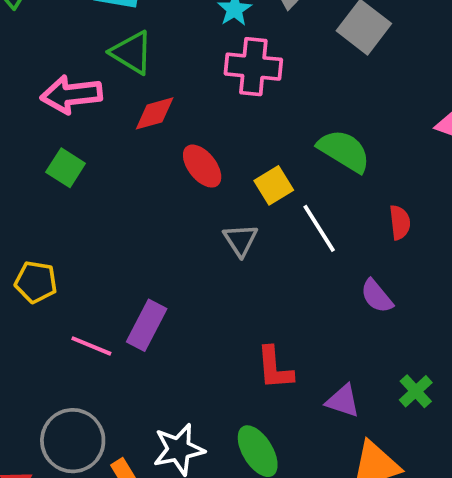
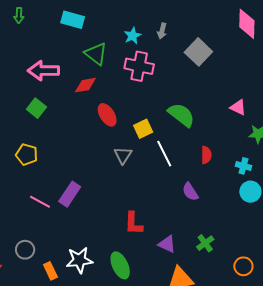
green triangle: (132, 53) -> (96, 54), moved
yellow pentagon: (36, 282) -> (27, 155), moved
gray circle: (73, 441) -> (25, 250), size x0.6

